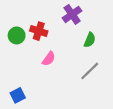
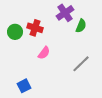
green semicircle: (90, 40) -> (81, 26), moved
blue square: (18, 95) -> (24, 86), moved

